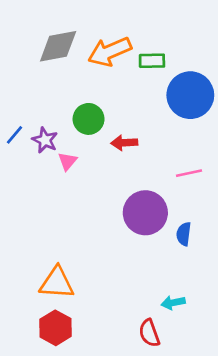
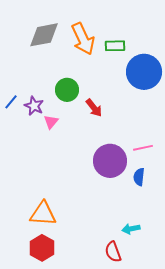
orange arrow: (110, 52) -> (83, 39), turned -92
red arrow: (124, 143) -> (94, 108), turned -126
pink line: (189, 173) -> (143, 148), moved

